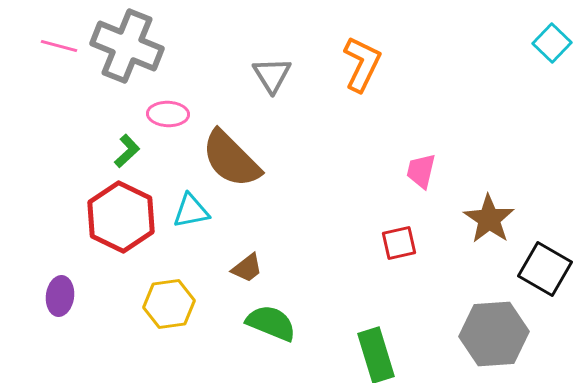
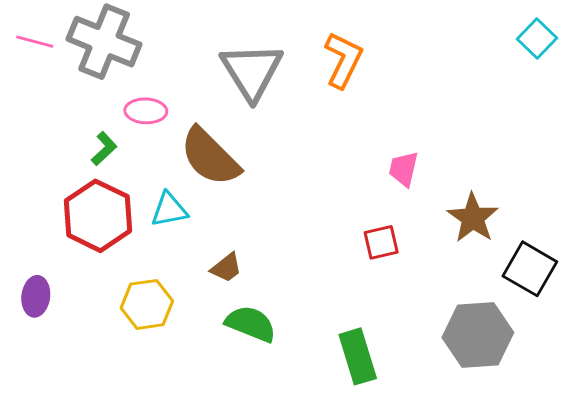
gray triangle: (272, 75) -> (252, 71), size x1.6

